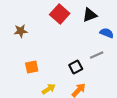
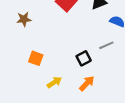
orange square: (32, 67) -> (36, 58), turned 32

